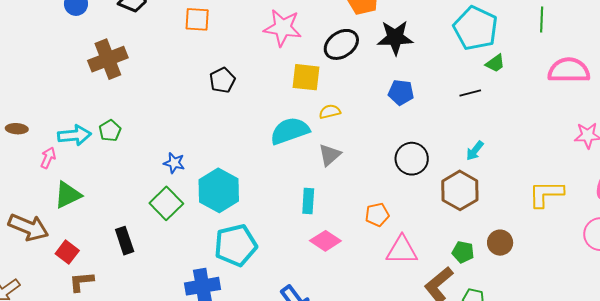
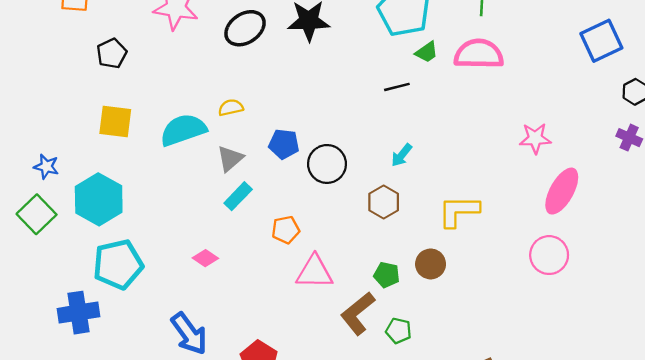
pink semicircle: (569, 70) -> (479, 54), moved
yellow square: (306, 77) -> (115, 122), moved
black pentagon: (222, 80) -> (112, 53), moved
blue pentagon: (401, 92) -> (284, 144), moved
brown hexagon: (460, 190) -> (384, 202), size x0.7
yellow L-shape: (546, 194) -> (459, 211), moved
cyan rectangle: (308, 201) -> (238, 196), moved, turned 40
pink diamond: (325, 241) -> (205, 258), moved, size x0.7

